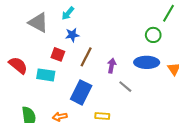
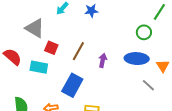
gray triangle: (38, 22) -> (35, 28), moved
blue star: (72, 35) -> (91, 11), moved
gray line: (125, 87) -> (148, 85), moved

